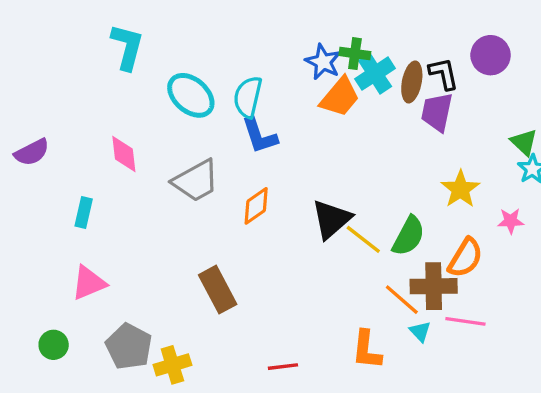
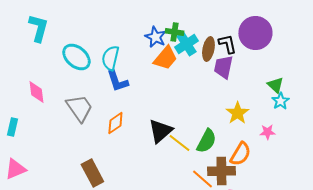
purple circle: (491, 55) -> (255, 33), size x1.4
gray trapezoid: (196, 181) -> (79, 108), turned -96

